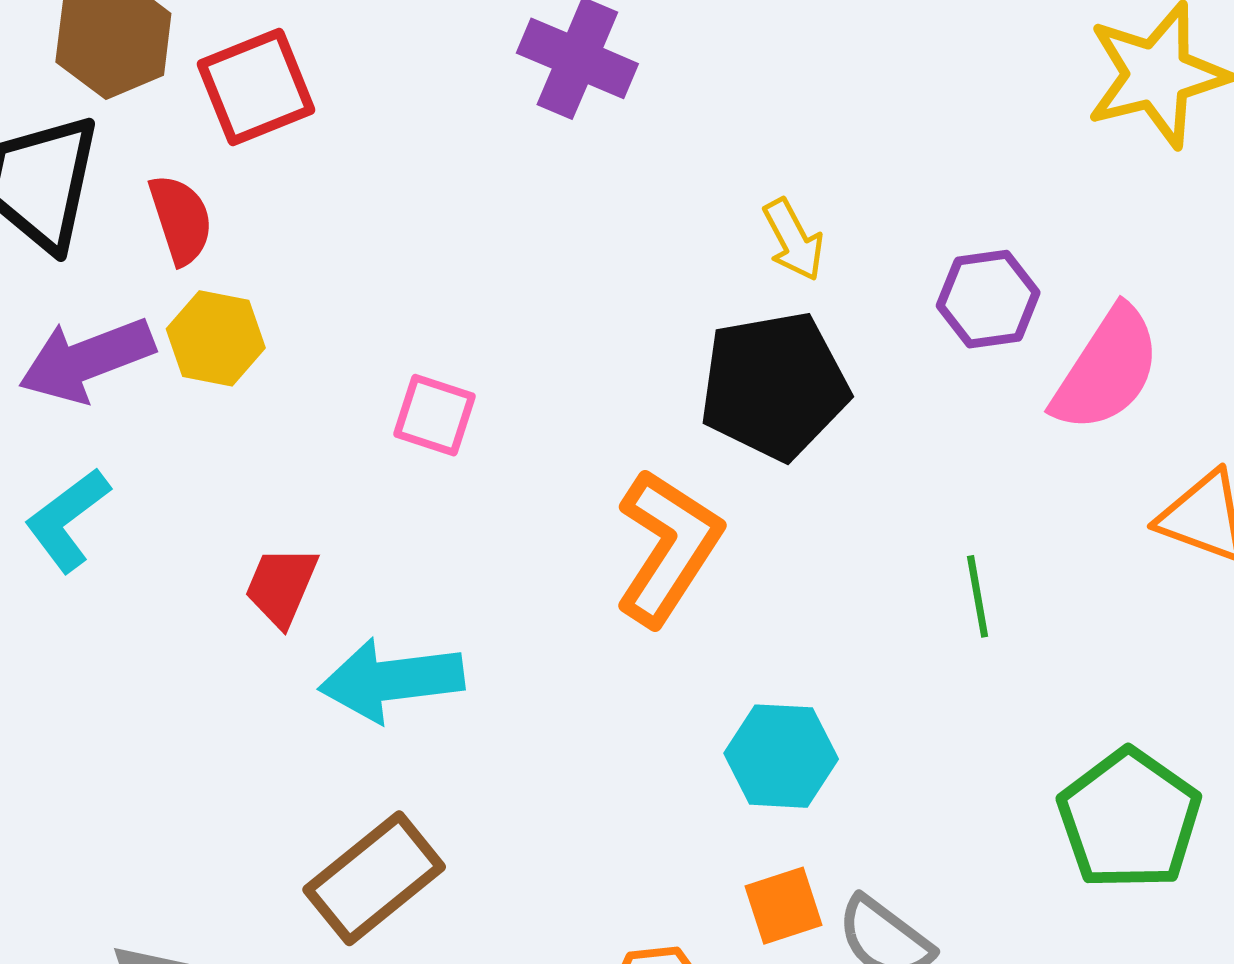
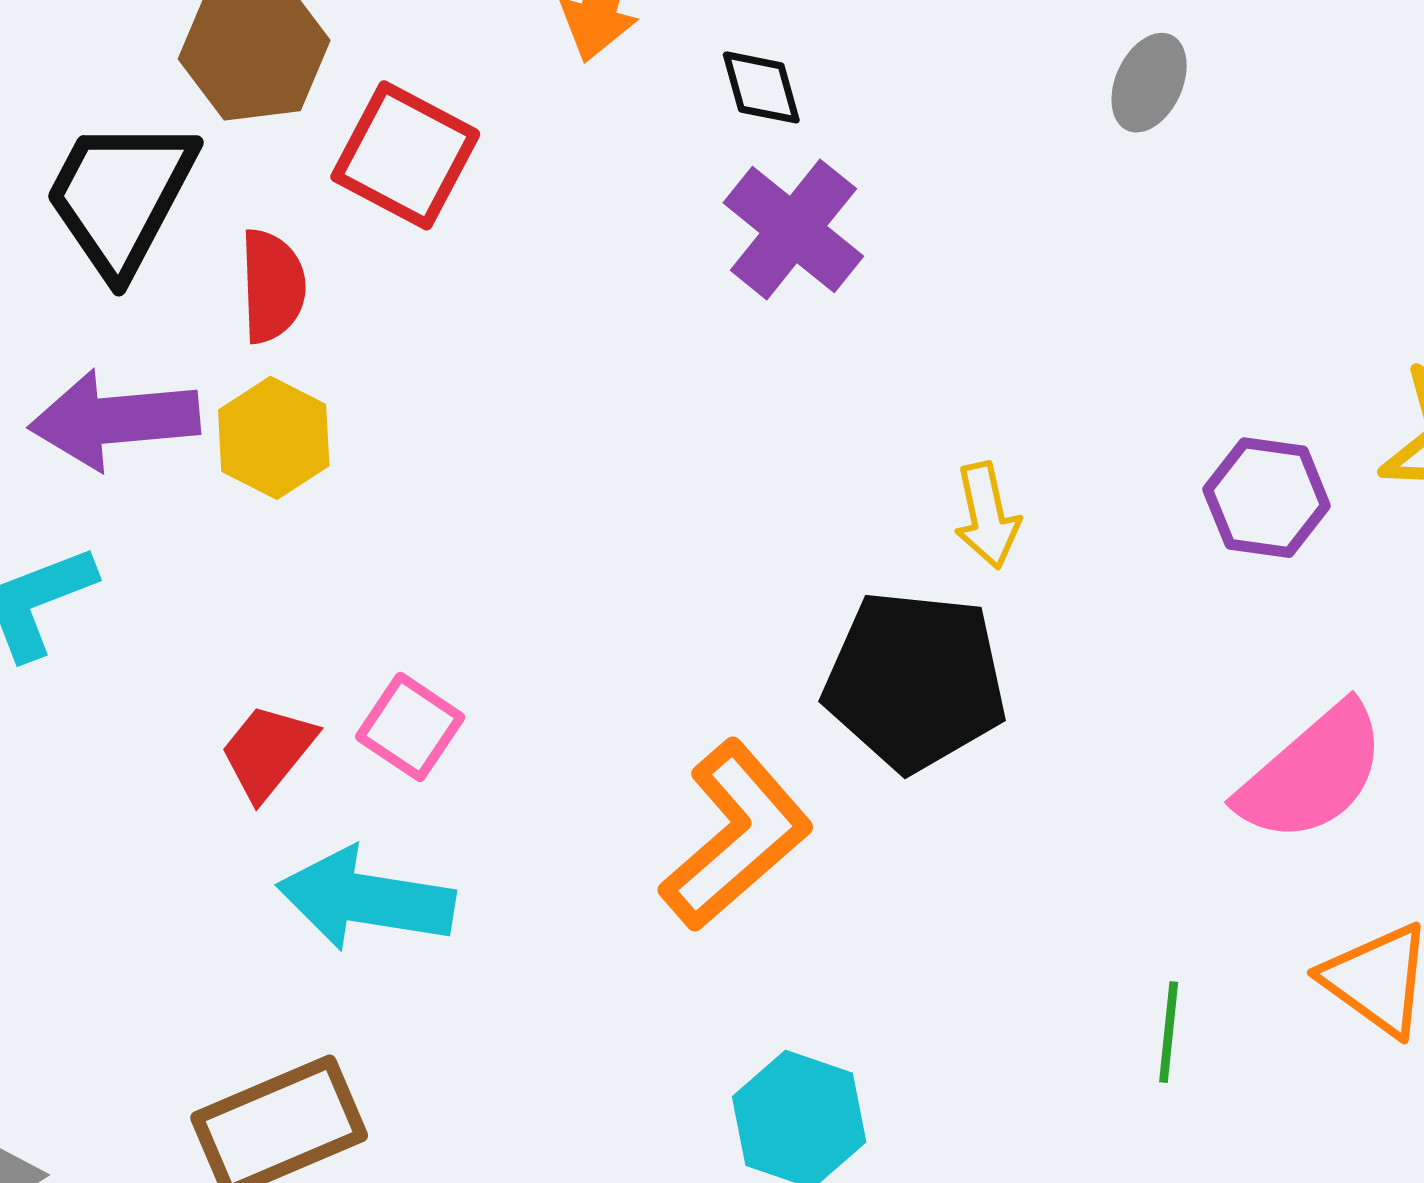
red square: (256, 87) -> (405, 155), turned 34
purple hexagon: (988, 299) -> (1267, 498), moved
pink square: (434, 415) -> (410, 727), moved
green line: (978, 596) -> (1169, 1032), moved

